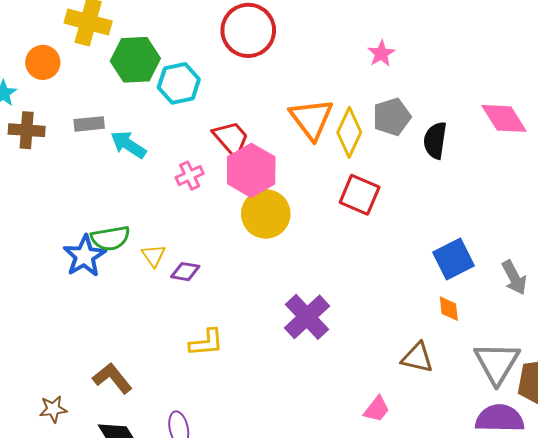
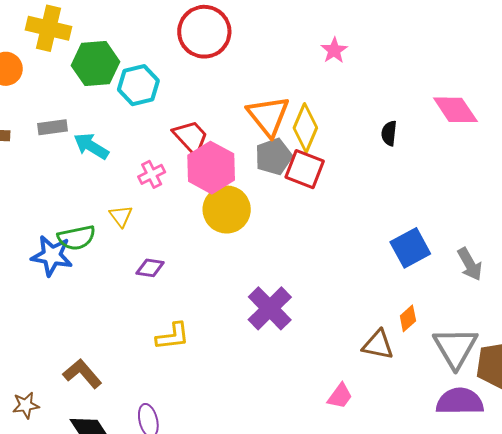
gray pentagon: (392, 117) -> (274, 157), moved
black semicircle: (435, 140) -> (389, 133), size x0.7
red square: (360, 195) -> (305, 169), moved
blue star: (85, 256) -> (52, 256), turned -30
yellow triangle: (154, 256) -> (121, 216), moved
orange diamond: (449, 309) -> (408, 318), moved, turned 56

